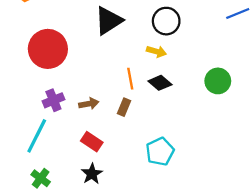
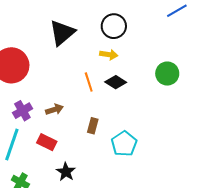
brown rectangle: (124, 107) -> (93, 126), moved
red rectangle: (92, 142) -> (47, 142), moved

